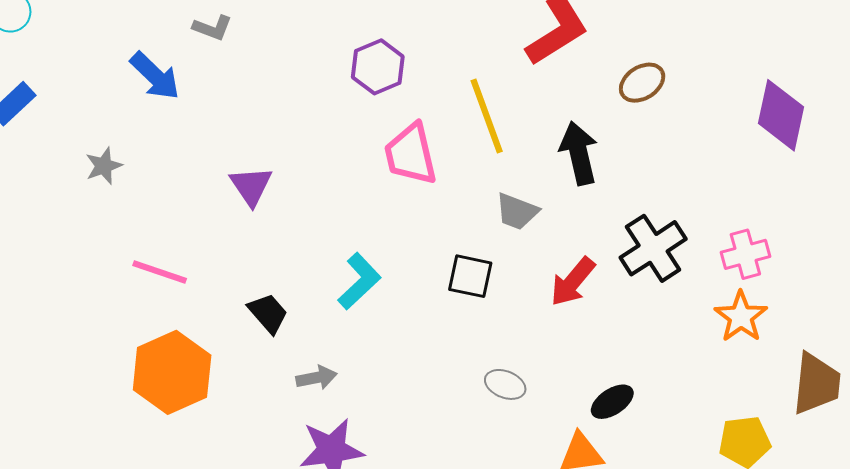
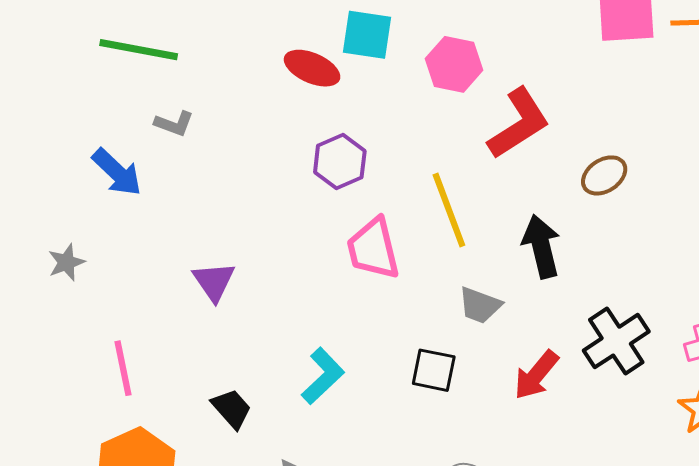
pink line: (160, 272) -> (123, 368), turned 60

